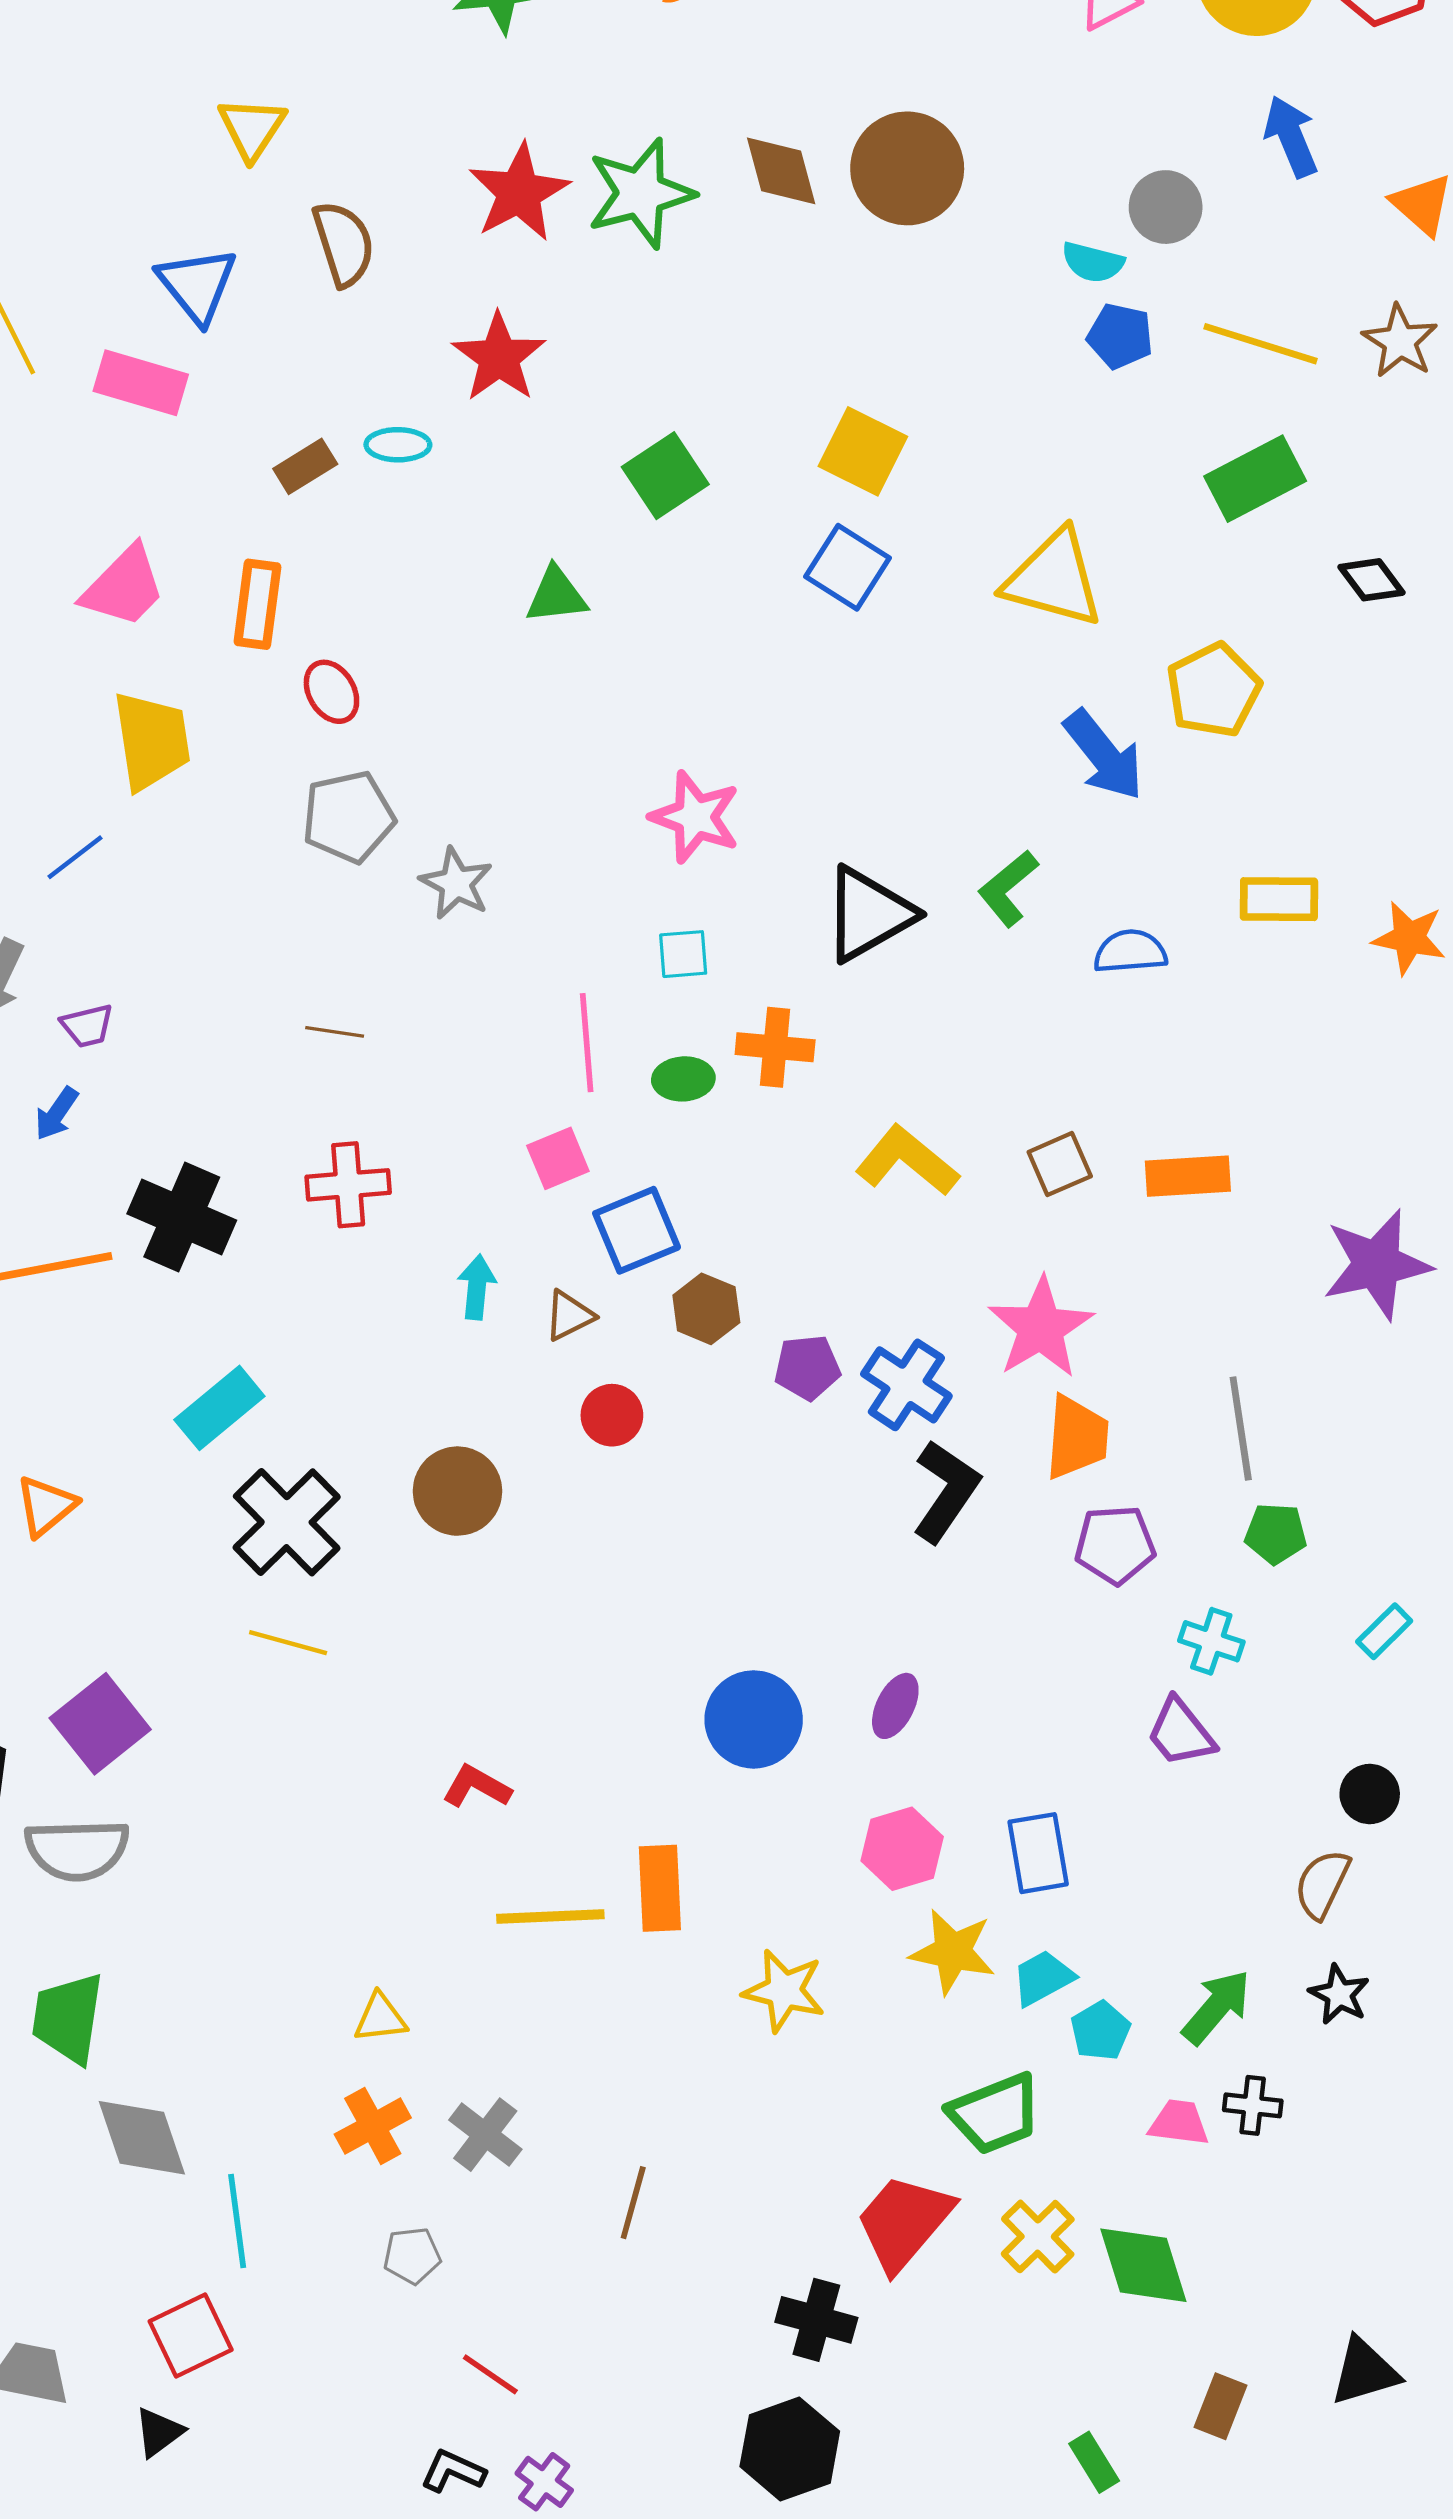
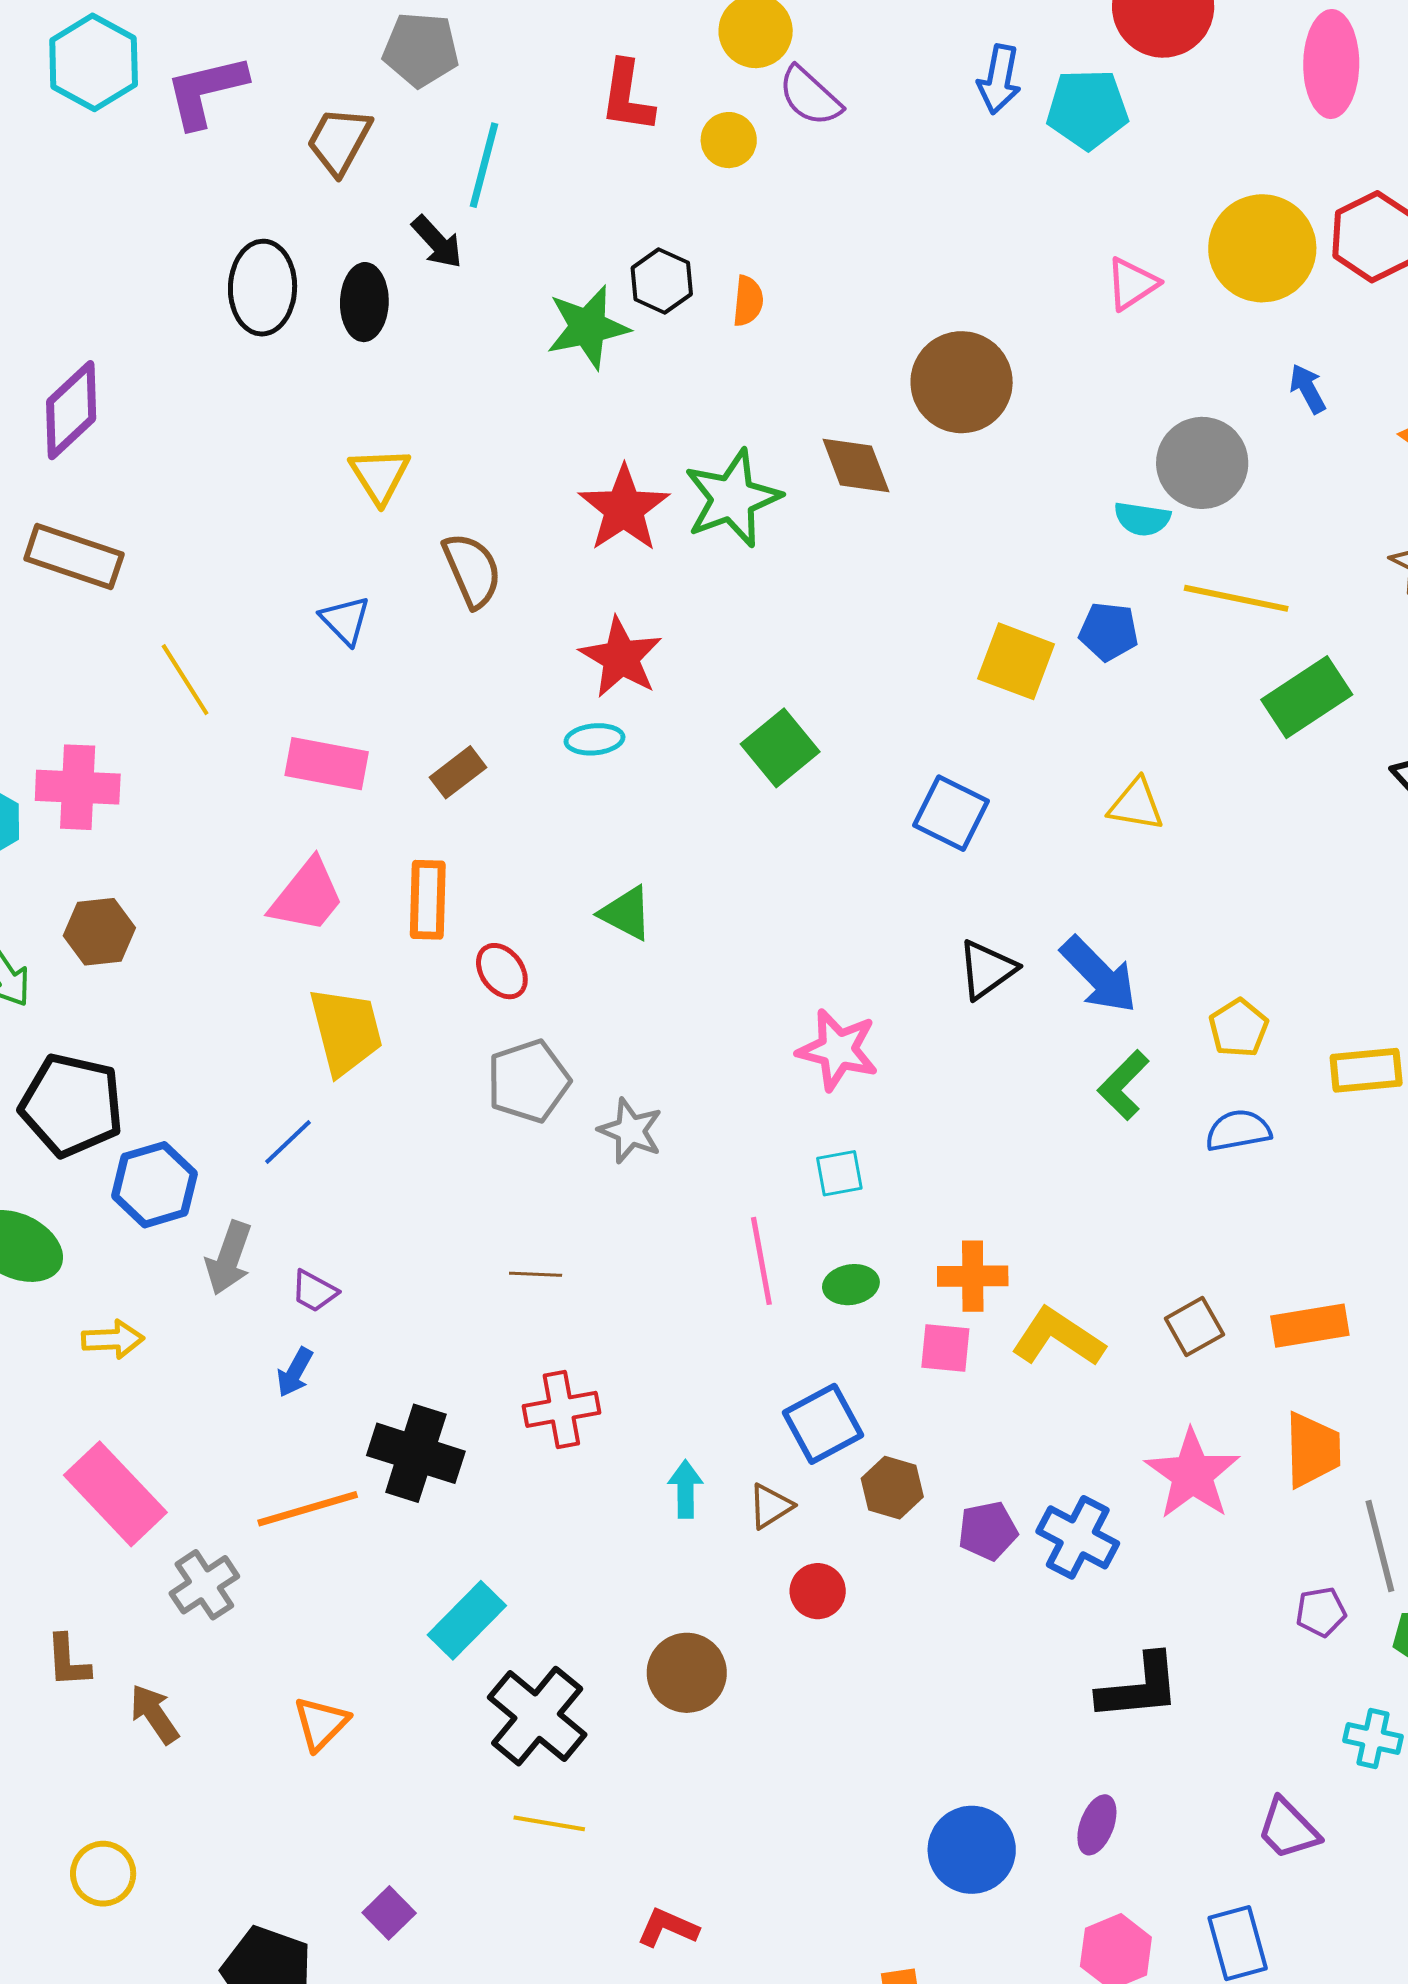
blue arrow: (1291, 137) -> (1308, 389), size x0.7
brown circle: (907, 168) -> (962, 382), moved
gray circle: (1166, 207) -> (1202, 463), size x1.4
blue triangle: (197, 285) -> (345, 620), size x0.7
blue pentagon: (1120, 336) -> (1109, 631), moved
yellow line: (1261, 344) -> (1236, 598), moved
pink rectangle: (141, 383) -> (327, 764), moved
cyan ellipse: (398, 445) -> (595, 739), moved
yellow square: (863, 451) -> (1016, 661), moved
yellow triangle: (1054, 579) -> (1136, 805), size x0.6
green triangle: (556, 595) -> (626, 913), moved, turned 40
yellow pentagon: (1213, 690) -> (1239, 1028), moved, size x0.7
blue arrow: (1104, 755) -> (1099, 975), moved
black triangle: (869, 914) -> (987, 969), moved, size x0.7
purple trapezoid: (87, 1026) -> (314, 1291), turned 48
orange cross: (775, 1047) -> (973, 1276), moved
pink square: (558, 1158) -> (945, 1348), moved, turned 34
orange trapezoid: (1077, 1437) -> (1313, 1450), moved
black L-shape: (946, 1491) -> (1139, 1687), moved, turned 56
purple pentagon: (1115, 1545) -> (1321, 1612), moved, size x0.7
purple square: (100, 1724) -> (389, 1913), size x0.6
purple trapezoid: (1181, 1732) -> (1288, 1829), moved
red L-shape: (477, 1787) -> (668, 1928), moved

